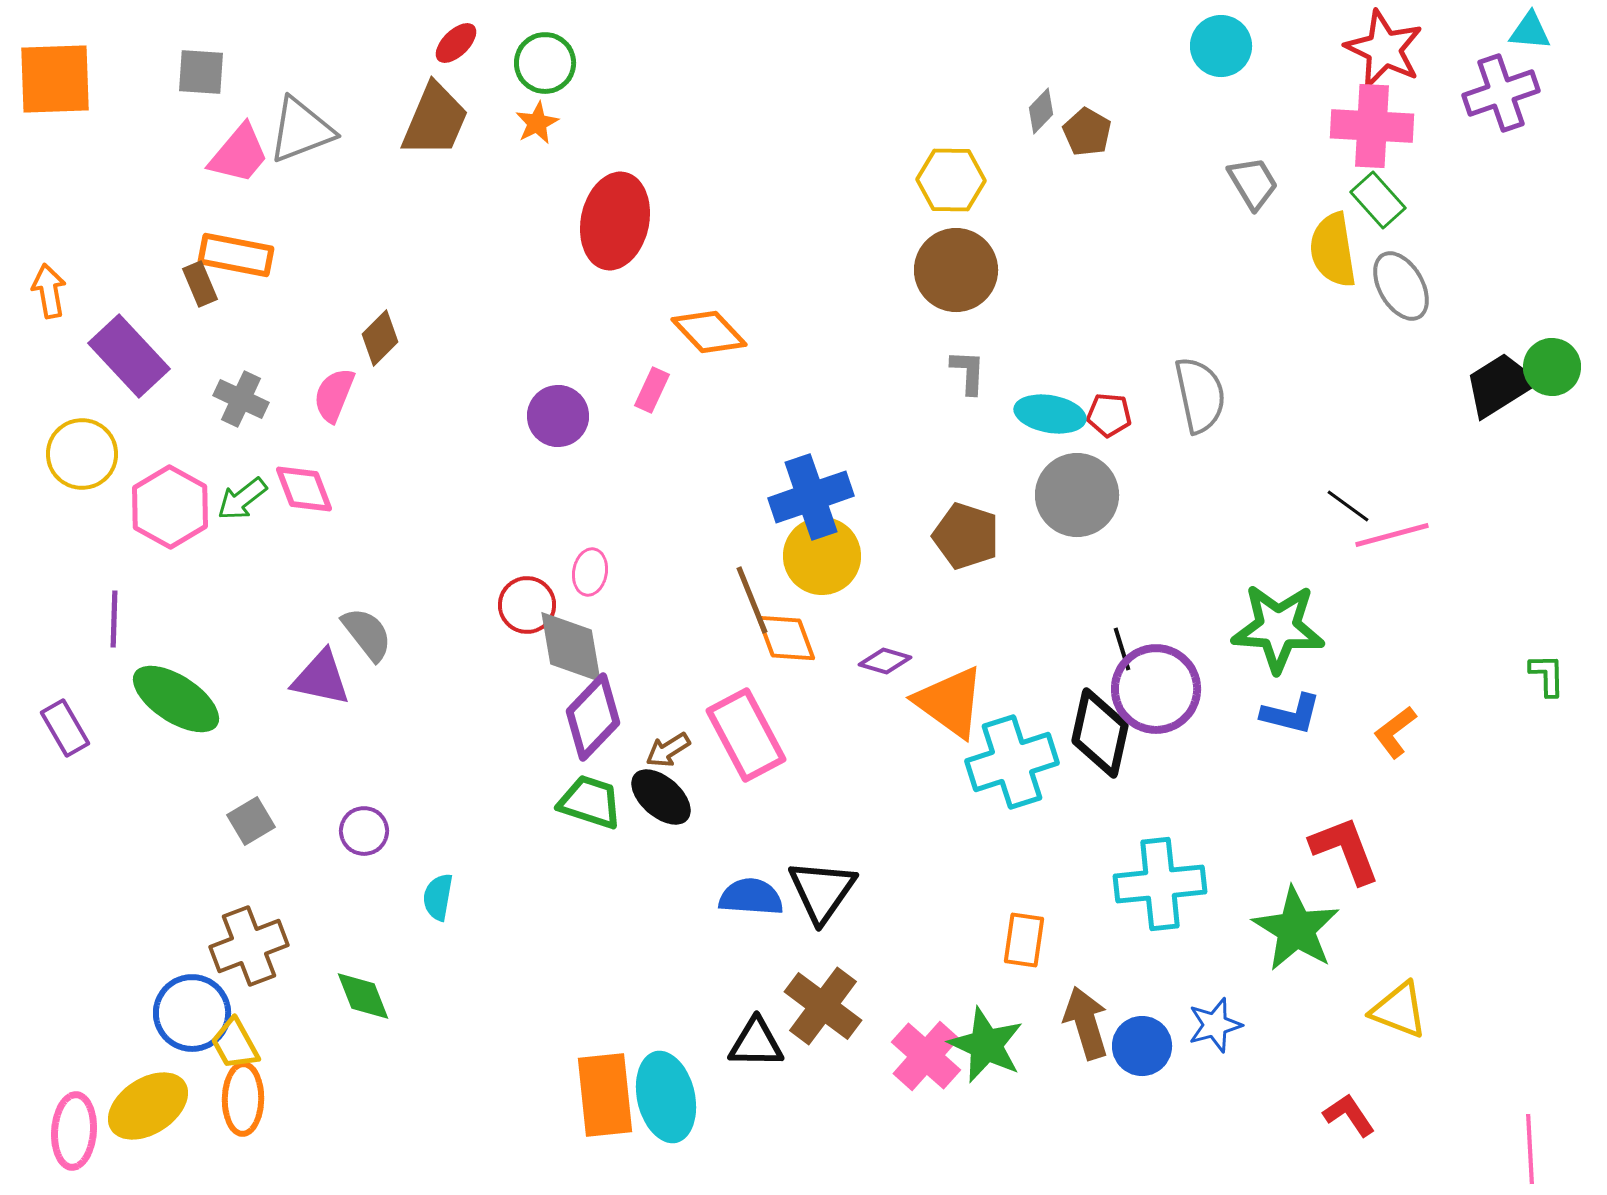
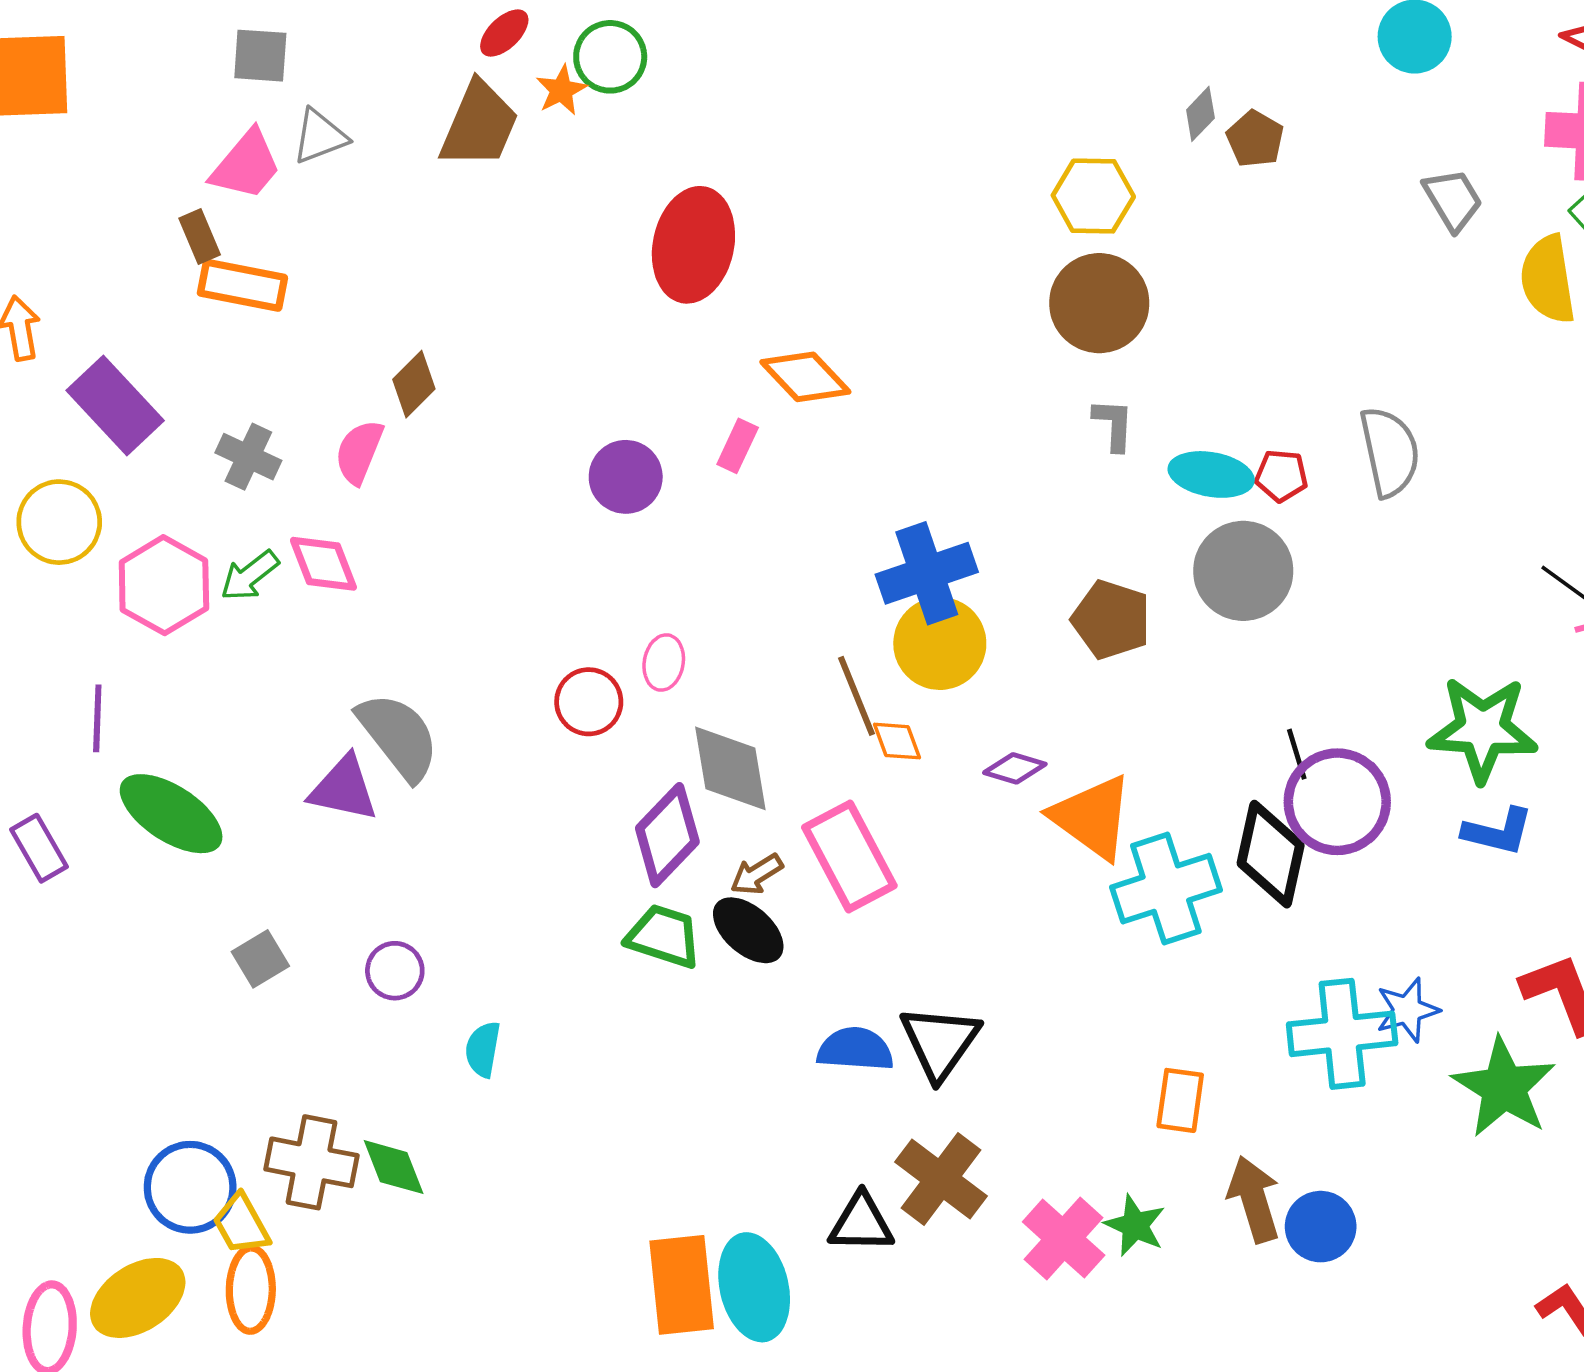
gray square: (201, 72) -> (260, 56), moved
orange star: (537, 123) -> (561, 90), moved
gray triangle: (301, 130) -> (320, 137), size x0.7
brown rectangle: (200, 284) -> (200, 236), moved
gray semicircle: (367, 634) -> (398, 736), size x1.4
orange diamond: (786, 638) -> (897, 741), size x0.7
gray diamond: (571, 647) -> (730, 768), moved
brown cross: (249, 946) -> (311, 1162), moved, turned 32
blue star: (1215, 1025) -> (1407, 1010), moved
green star: (986, 1045) -> (1135, 1225), size x0.7

